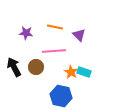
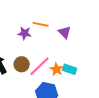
purple star: (26, 33) -> (25, 33), moved
pink line: (54, 51) -> (40, 66), moved, turned -40

